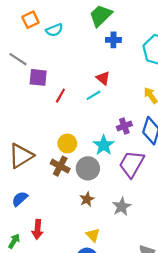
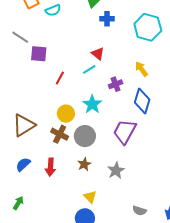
red line: (60, 96) -> (60, 78), moved
purple cross: (124, 126) -> (116, 84), moved
cyan star: (104, 145) -> (92, 104), moved
red arrow: (37, 229) -> (50, 167), moved

